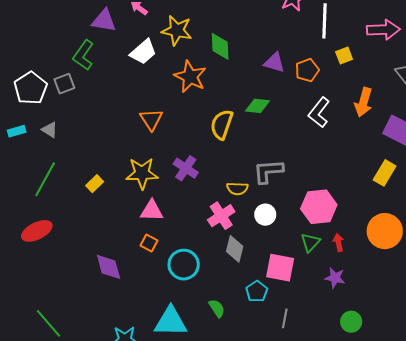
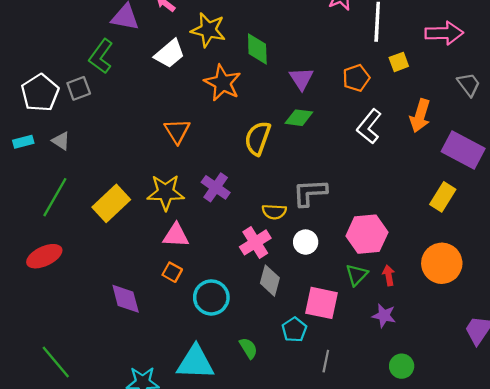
purple triangle: (274, 63) -> (301, 79), moved, turned 40
yellow rectangle: (95, 184) -> (111, 203), size x1.8

